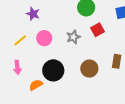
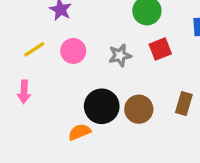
black circle: (53, 70) -> (102, 106), moved
orange semicircle: (36, 85) -> (79, 132), moved

